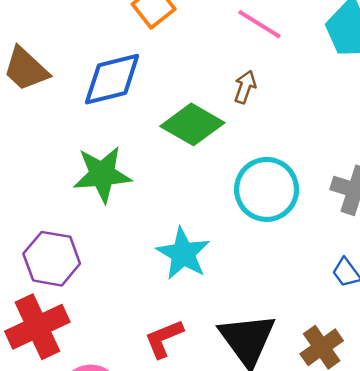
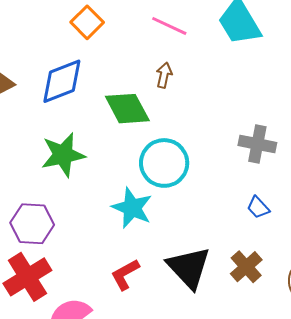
green diamond: (192, 124) -> (127, 109), turned 39
cyan circle: (267, 189) -> (164, 163), moved

